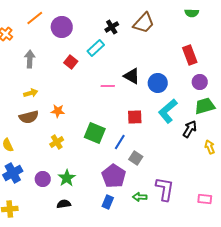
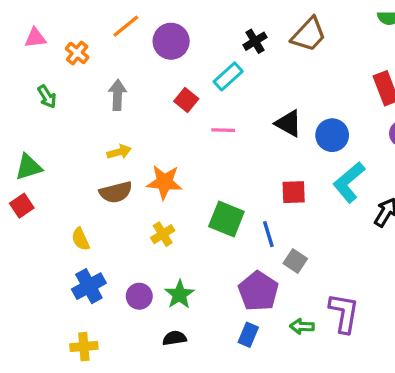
pink line: (108, 86) -> (223, 130), moved
orange star: (58, 111) -> (164, 182), size x1.5
blue line: (120, 142) -> (268, 234), turned -49

